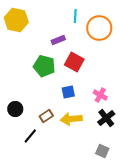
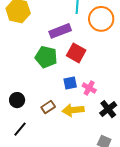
purple rectangle: (58, 40) -> (60, 31), size x1.5
pink cross: (100, 95) -> (89, 88), moved
black line: (30, 136) -> (20, 129), moved

